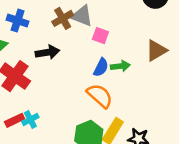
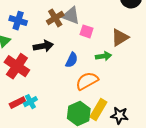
brown triangle: (156, 50) -> (120, 38), moved
blue semicircle: (101, 67) -> (72, 60), moved
orange semicircle: (100, 96) -> (87, 81), turned -70

